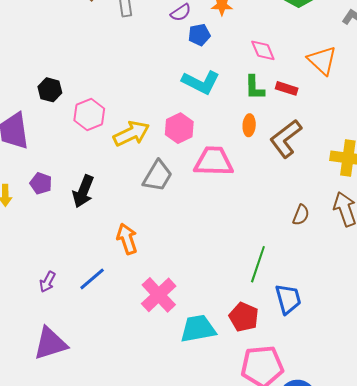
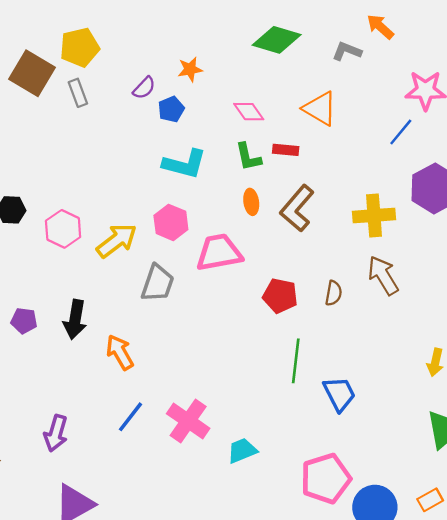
orange arrow: (127, 239) -> (120, 352), moved
blue line: (92, 279) -> (131, 417), moved
purple arrow: (47, 282) -> (56, 433), size x1.4
red pentagon: (244, 317) -> (280, 296), moved
cyan trapezoid: (198, 329) -> (242, 451), size x0.7

